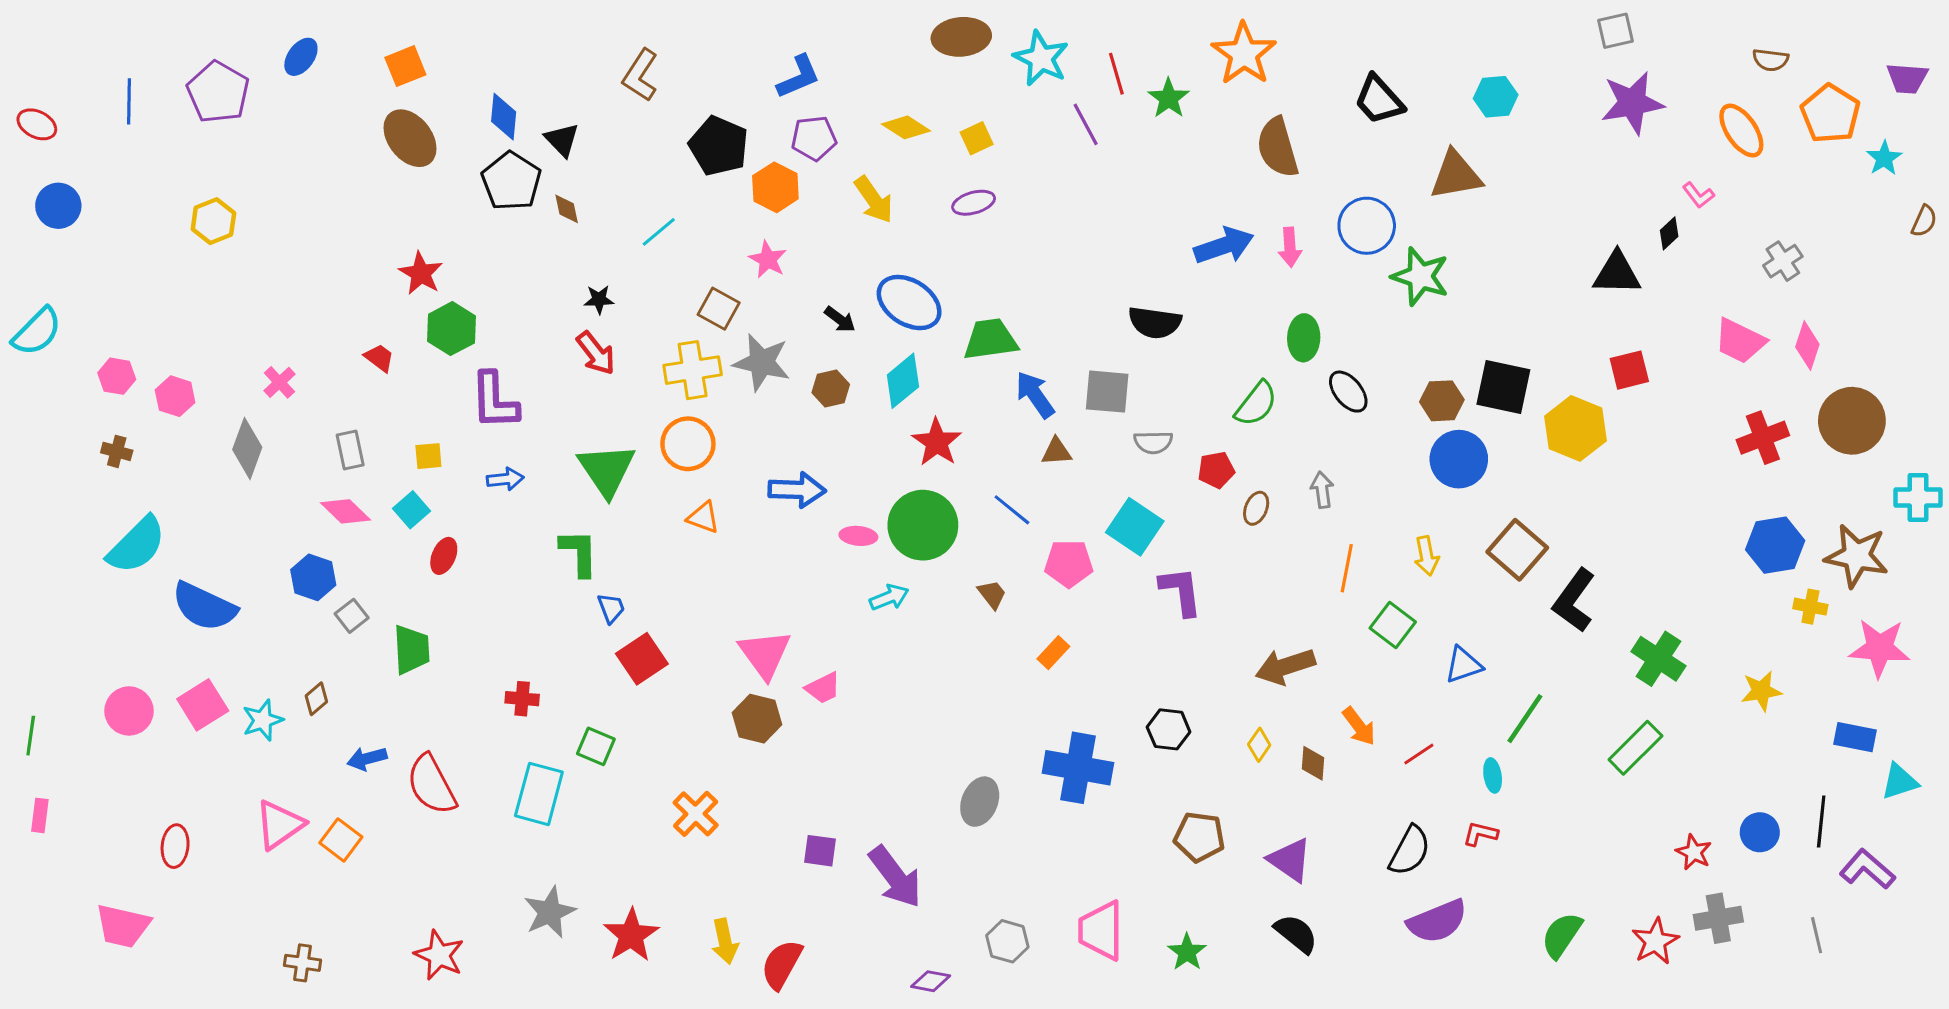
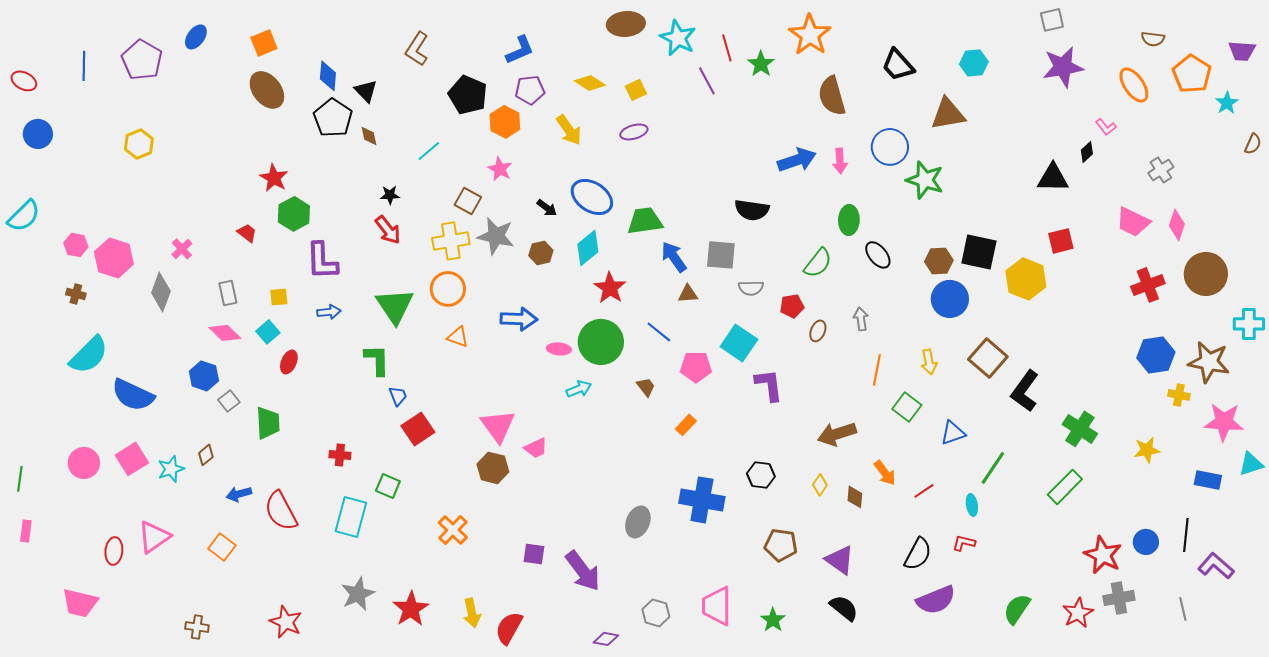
pink hexagon: (175, 396) -> (114, 258), size x1.5
cyan triangle: (1900, 782) -> (1251, 464), moved
pink triangle: (279, 825) -> (154, 537), moved
red star: (1694, 852) -> (1103, 555), size x1.6

